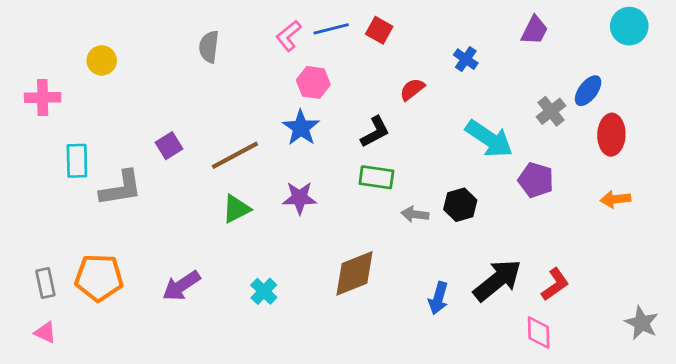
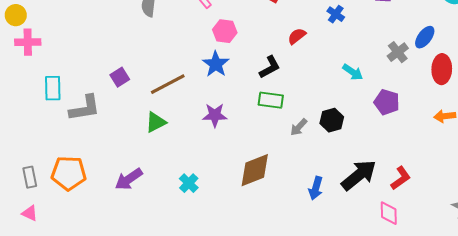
yellow circle: (102, 60) -> (16, 15), moved
cyan arrow: (489, 139) -> (353, 72), size x0.6
green triangle: (236, 209) -> (156, 122), moved
gray arrow: (415, 214) -> (299, 127), turned -54

